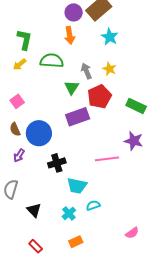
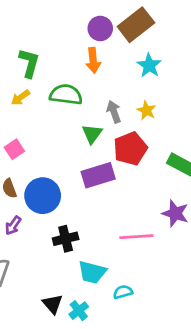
cyan semicircle: (93, 205) -> (123, 292), moved
black triangle: (34, 210) -> (53, 304), moved

